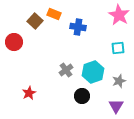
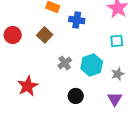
brown square: (35, 21) -> (45, 35), moved
red star: (29, 93) -> (28, 86), size x1.5
black circle: (82, 96) -> (76, 96), moved

